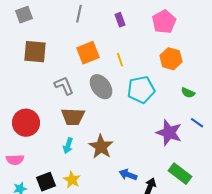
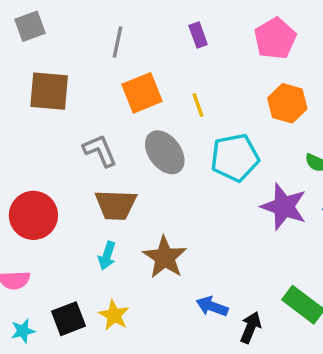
gray line: (79, 14) -> (117, 42), moved
purple star: (169, 133) -> (284, 207), moved

